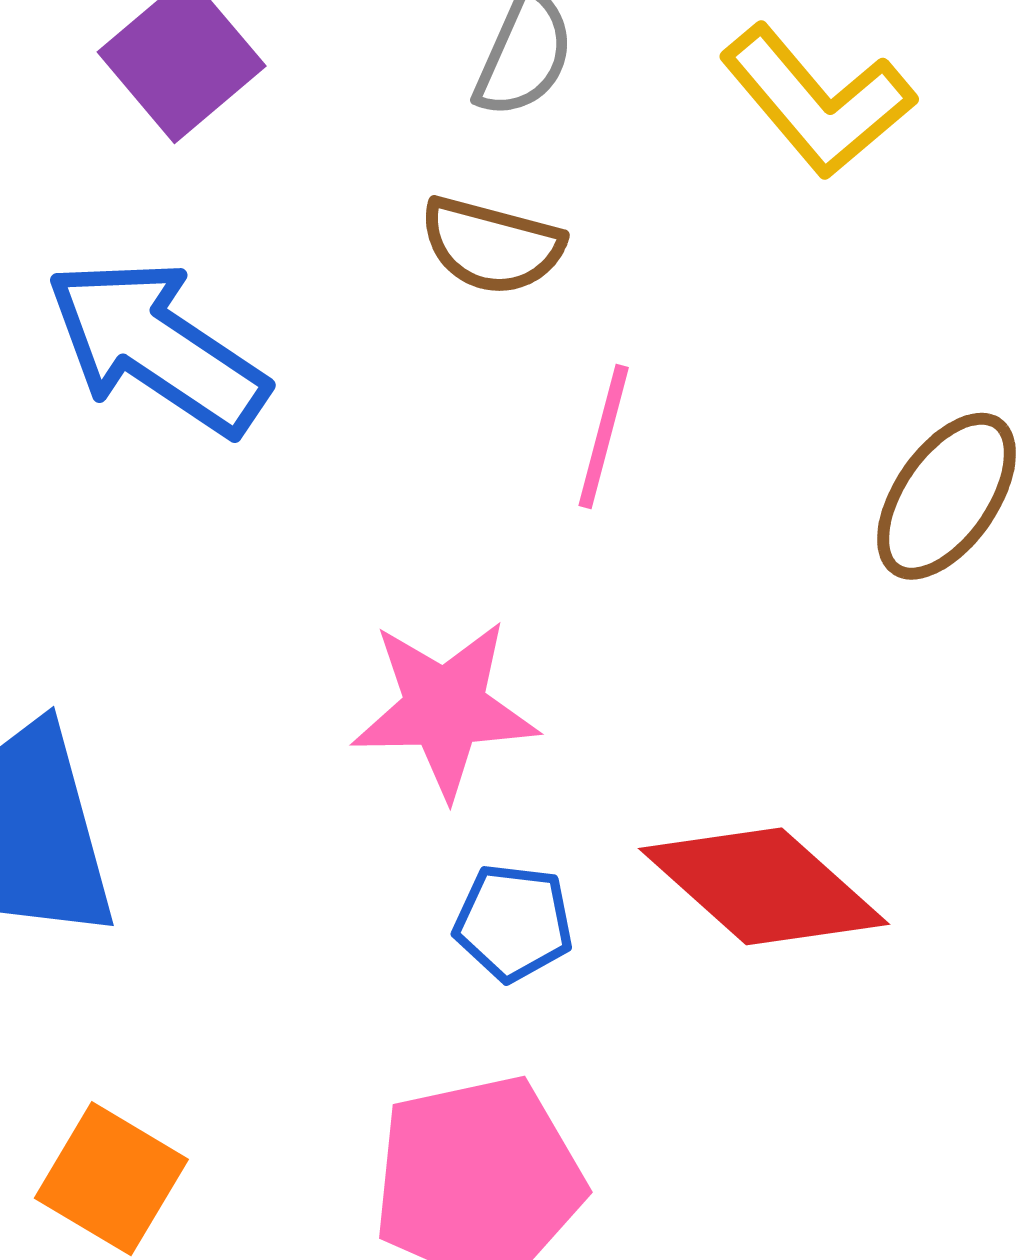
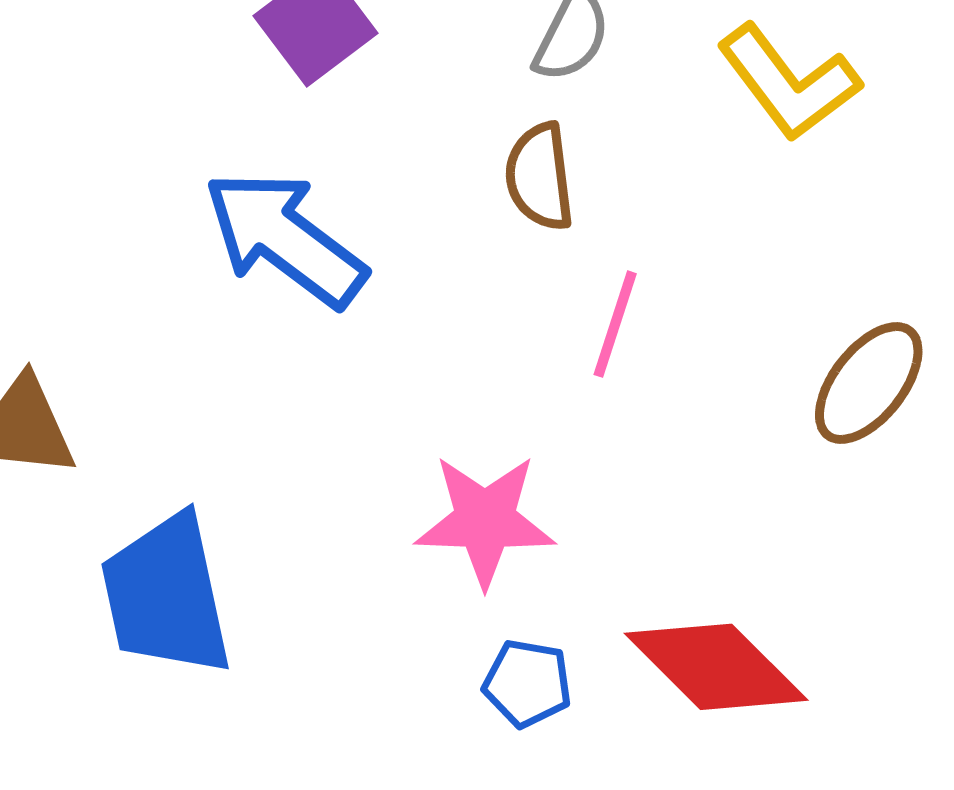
brown semicircle: (492, 245) -> (540, 177), turned 65

